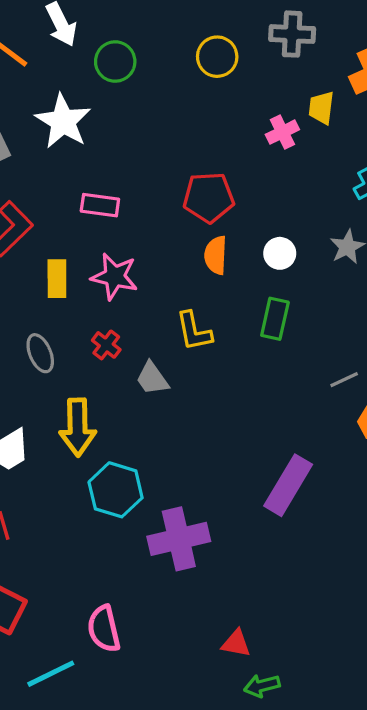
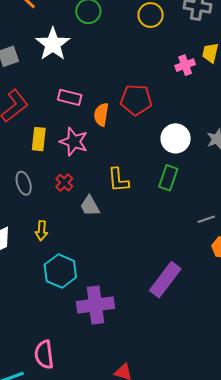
white circle: (280, 253) -> (176, 138), size x1.5
orange semicircle: (216, 255) -> (101, 115), moved
yellow arrow: (78, 427) -> (41, 231), size x0.6

